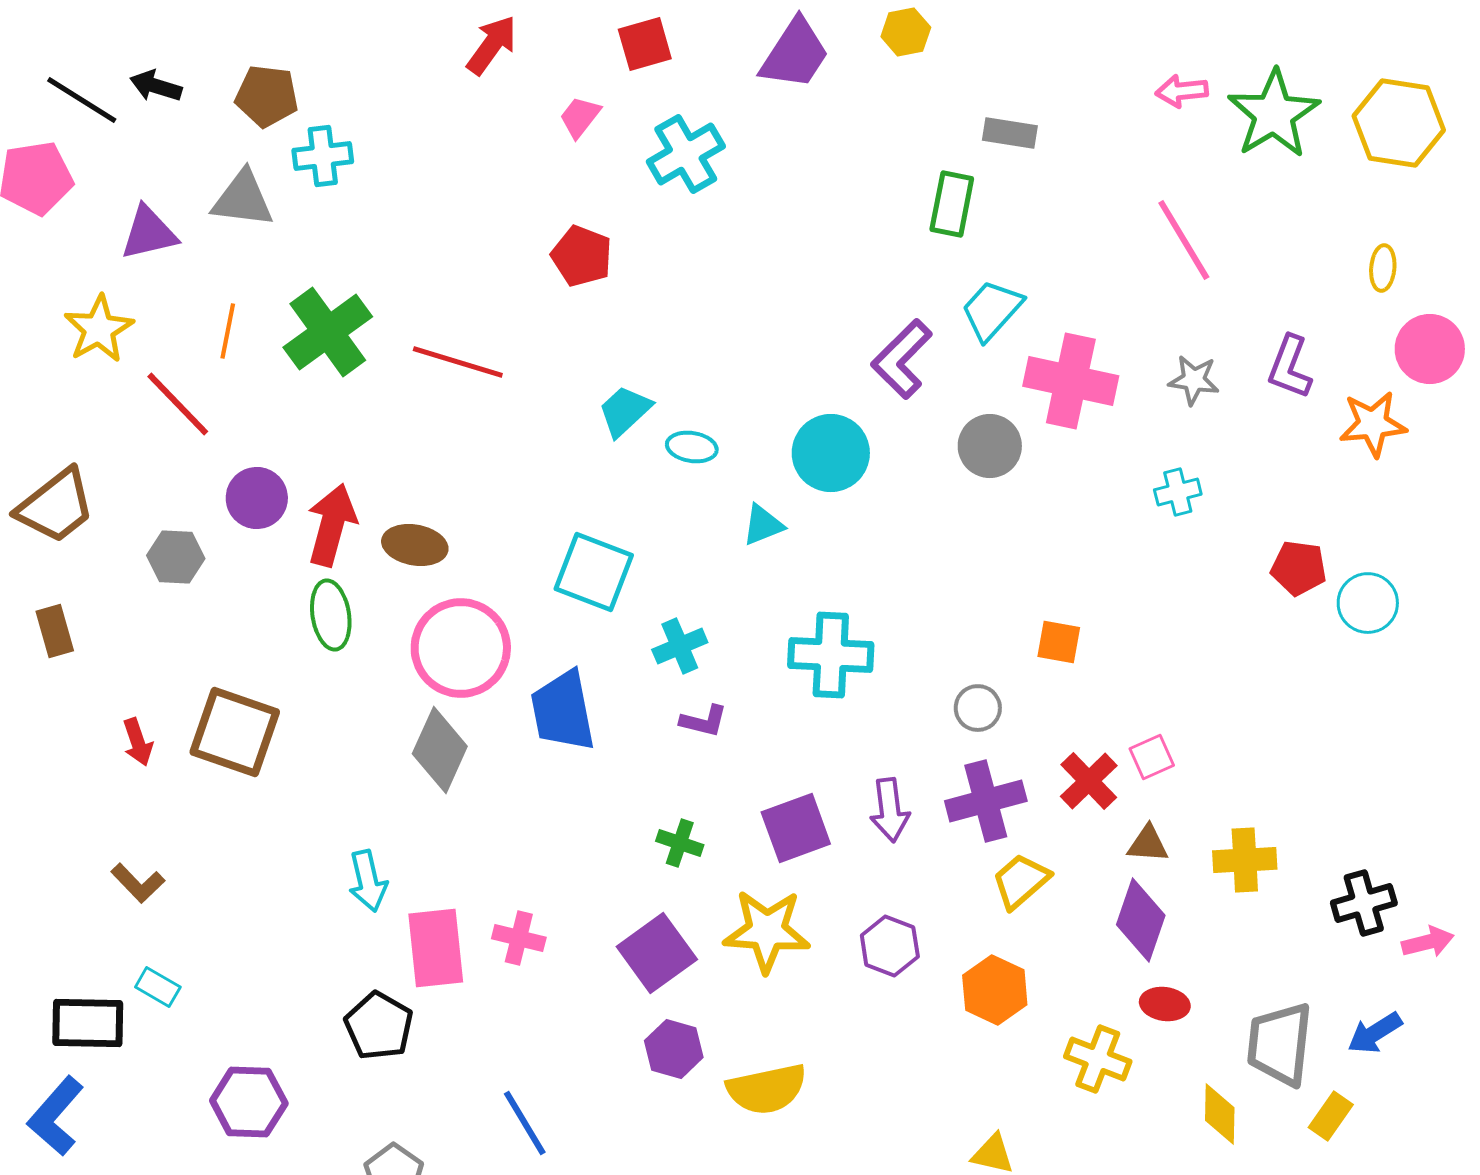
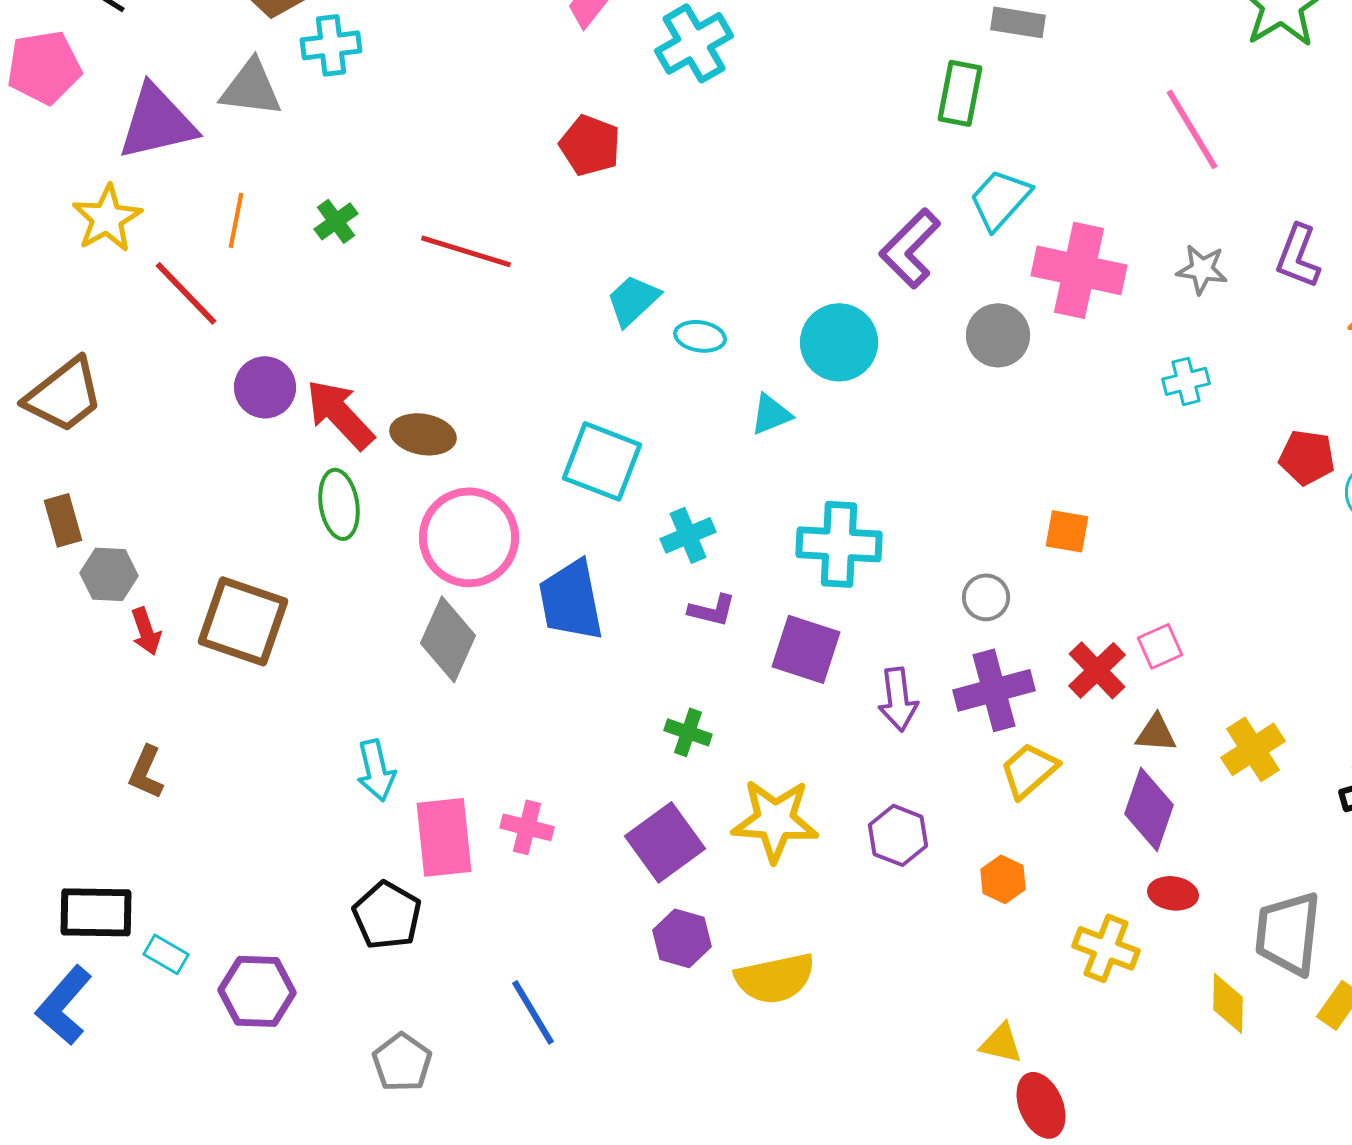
purple triangle: (149, 233) -> (157, 122), size x1.4
green cross: (328, 332) -> (336, 221), size x0.5
red arrow: (332, 525) -> (340, 414), turned -58
gray hexagon: (176, 557) -> (109, 574), moved
purple square: (796, 828) -> (806, 649), moved, turned 38
yellow cross: (1245, 860) -> (1253, 749), turned -30
brown L-shape: (138, 883) -> (146, 772), turned 68
cyan rectangle: (158, 987) -> (166, 954), moved
orange hexagon: (995, 990) -> (1003, 879), size x0.7

